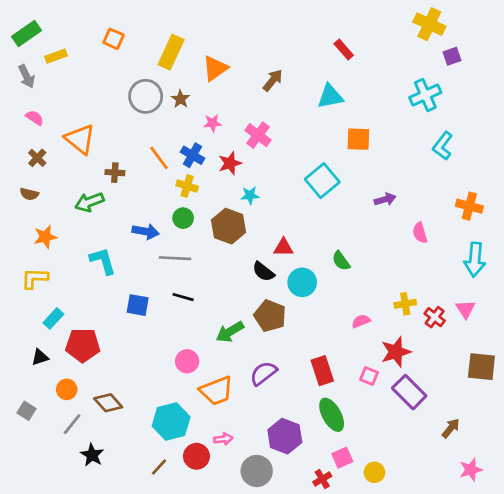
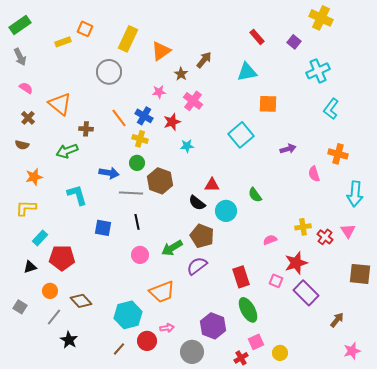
yellow rectangle: (56, 56) -> (63, 42), moved
purple square: (452, 56) -> (294, 42), moved, turned -32
brown star: (180, 99) -> (181, 74), moved
orange cross: (469, 206) -> (338, 154), moved
brown hexagon: (229, 226) -> (160, 181), moved
black line: (183, 297) -> (137, 222), turned 63
pink circle: (187, 361) -> (140, 255), moved
purple semicircle: (263, 373) -> (197, 266), moved

